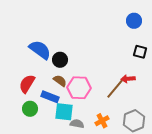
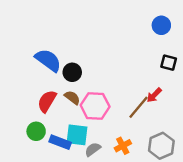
red arrow: (128, 79) -> (154, 95), turned -40
red semicircle: (27, 84) -> (47, 101), moved
blue rectangle: (50, 97) -> (60, 142), moved
gray semicircle: (77, 124) -> (93, 149), turned -48

